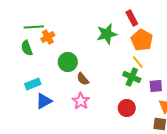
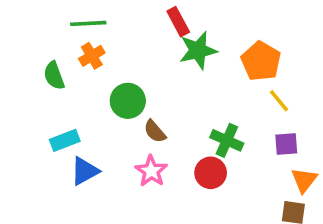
red rectangle: (132, 18) -> (178, 22), moved
green line: (34, 27) -> (88, 23), moved
yellow line: (138, 62) -> (279, 101), moved
green cross: (132, 77) -> (227, 140), moved
red circle: (127, 108) -> (211, 173), moved

